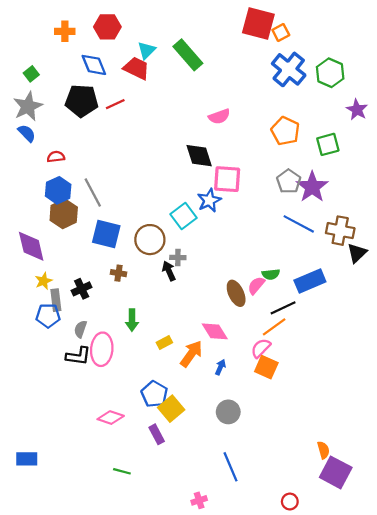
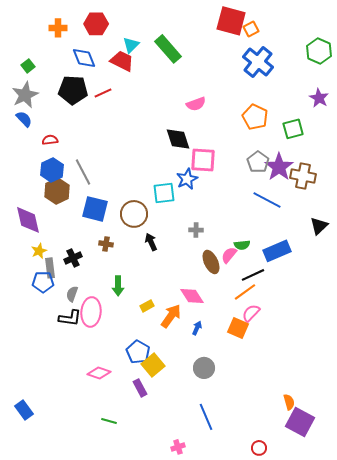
green hexagon: (330, 73) -> (319, 51), moved
cyan square: (183, 216) -> (164, 193), turned 30
brown cross: (340, 231) -> (303, 176), moved
gray cross: (178, 257) -> (196, 230), moved
pink semicircle: (261, 348) -> (251, 313), moved
blue rectangle: (27, 459) -> (24, 410), turned 54

